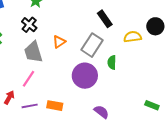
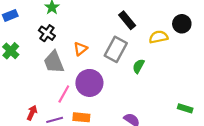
green semicircle: (112, 62) -> (138, 66), turned 32
purple circle: (85, 76) -> (89, 83), moved
pink line: (28, 79) -> (64, 94), moved

